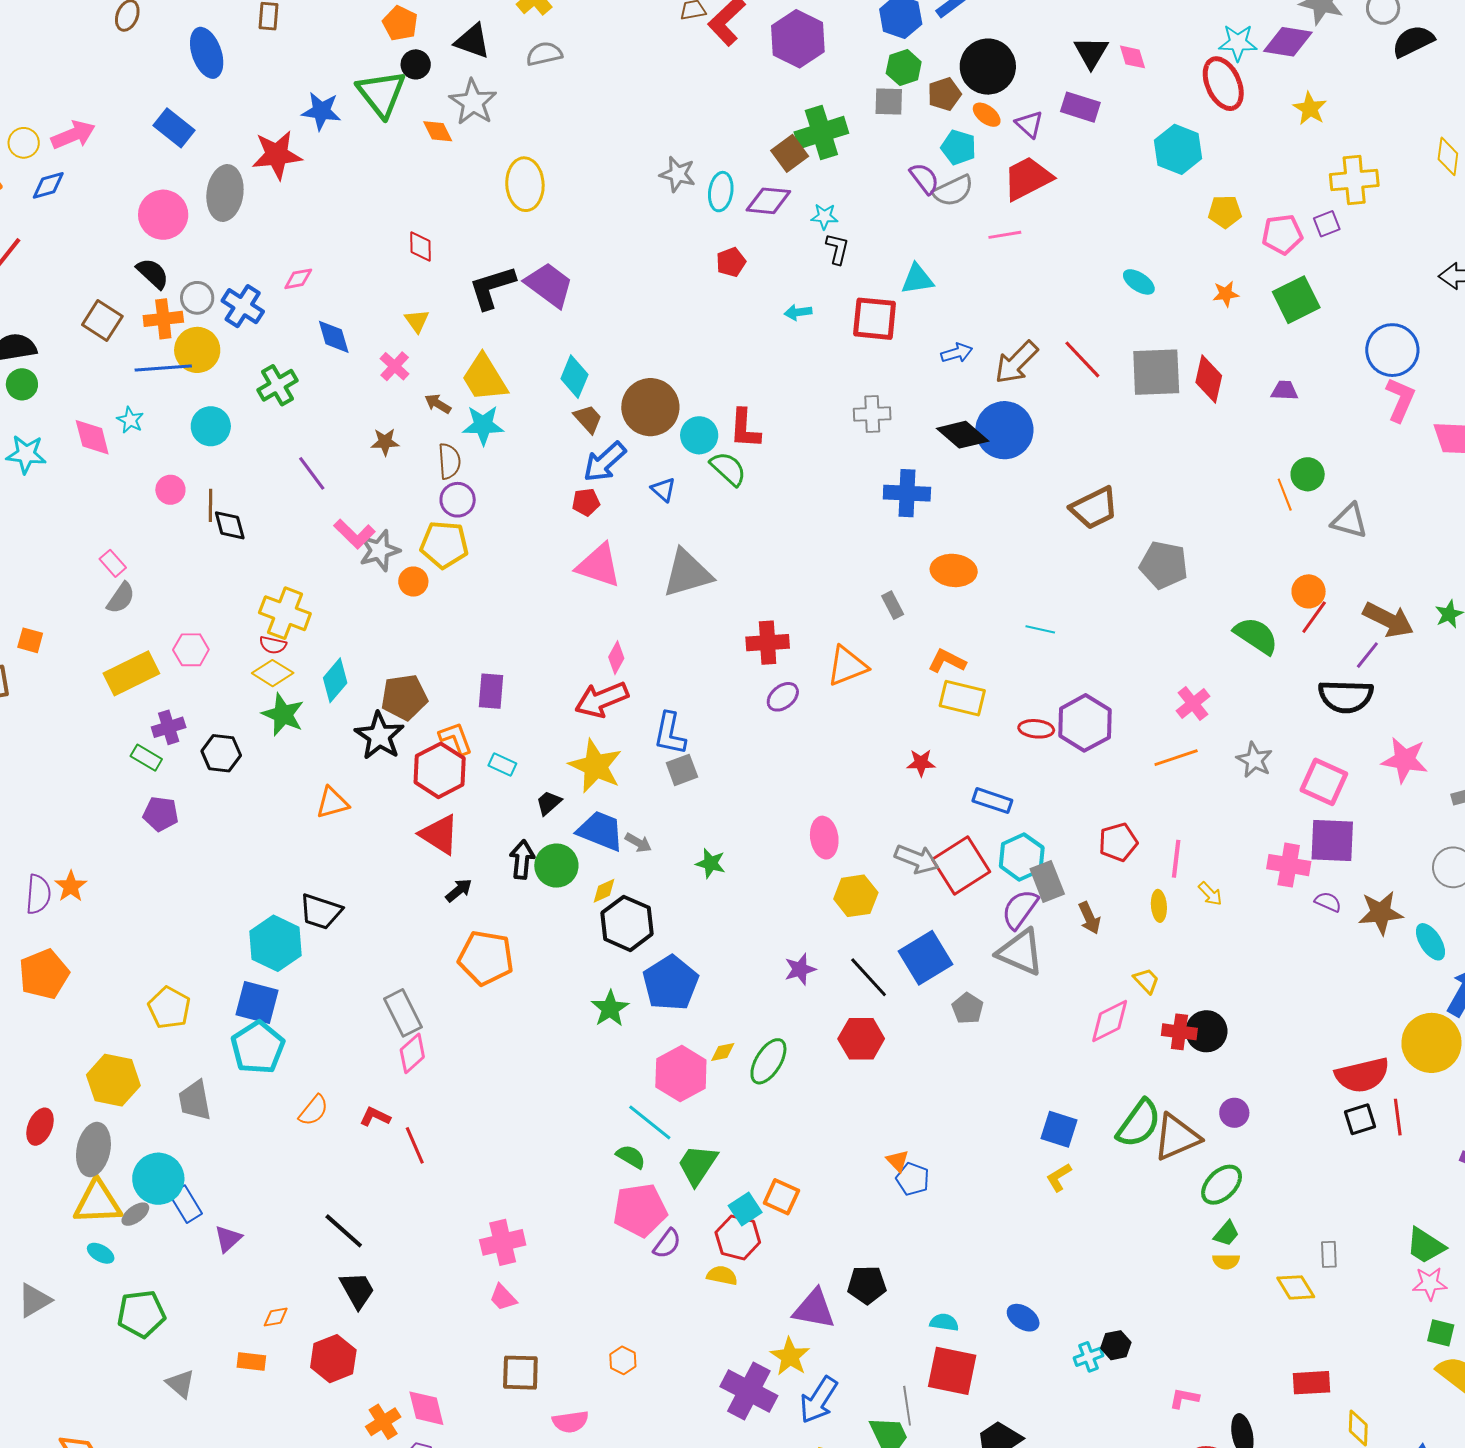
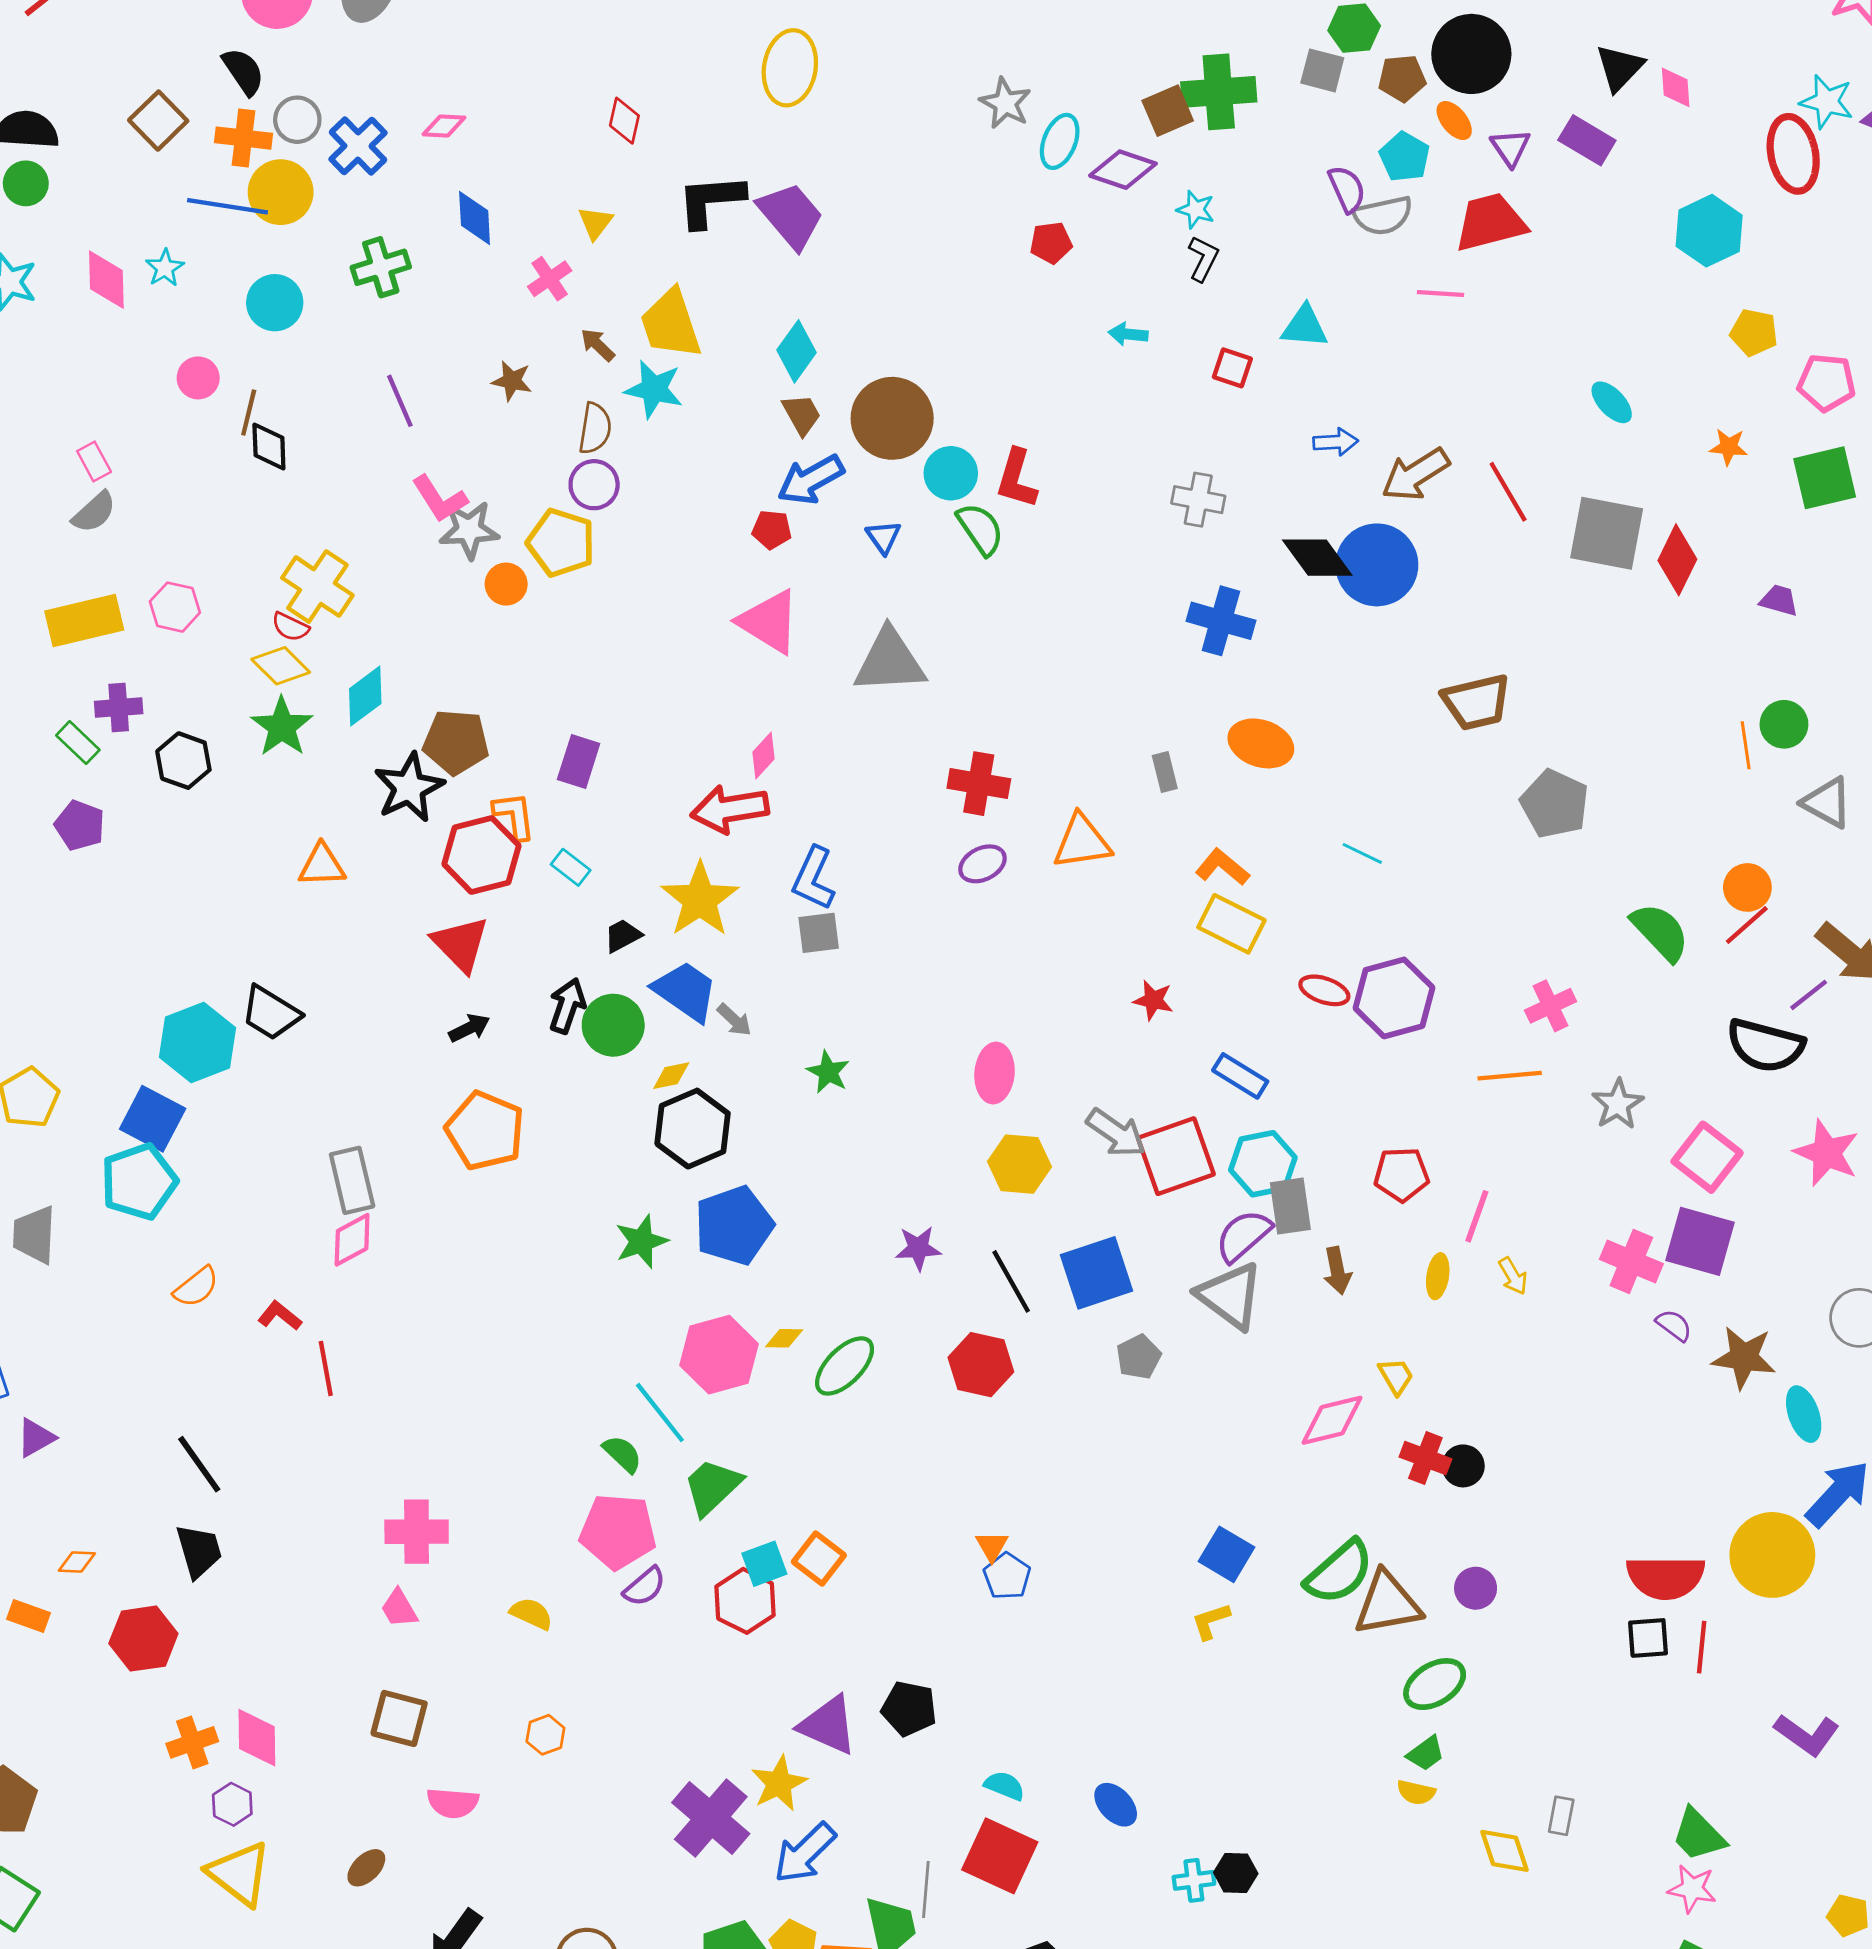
red square: (875, 319) -> (1232, 368), size x0.6
black circle: (1206, 1031) -> (1463, 1466), size x0.7
yellow semicircle: (722, 1275) -> (531, 1614), moved

